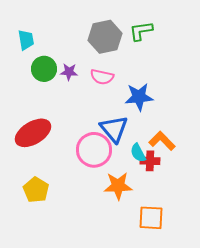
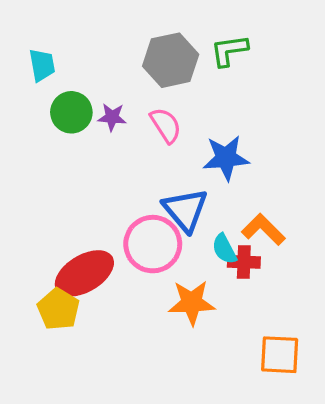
pink semicircle: (102, 77) -> (166, 125), turned -135
red ellipse: (33, 133) -> (84, 273), moved
orange square: (151, 218) -> (280, 355), moved

